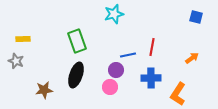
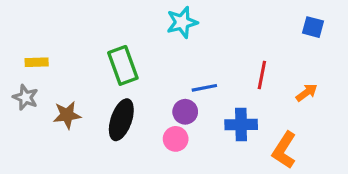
red line: (152, 47) -> (262, 75), moved
brown star: (44, 90) -> (67, 115), moved

